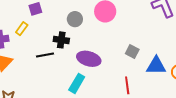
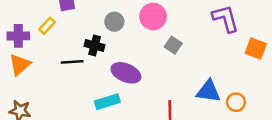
gray square: (132, 51) -> (173, 45), moved
cyan rectangle: (77, 83) -> (107, 102), turned 36

